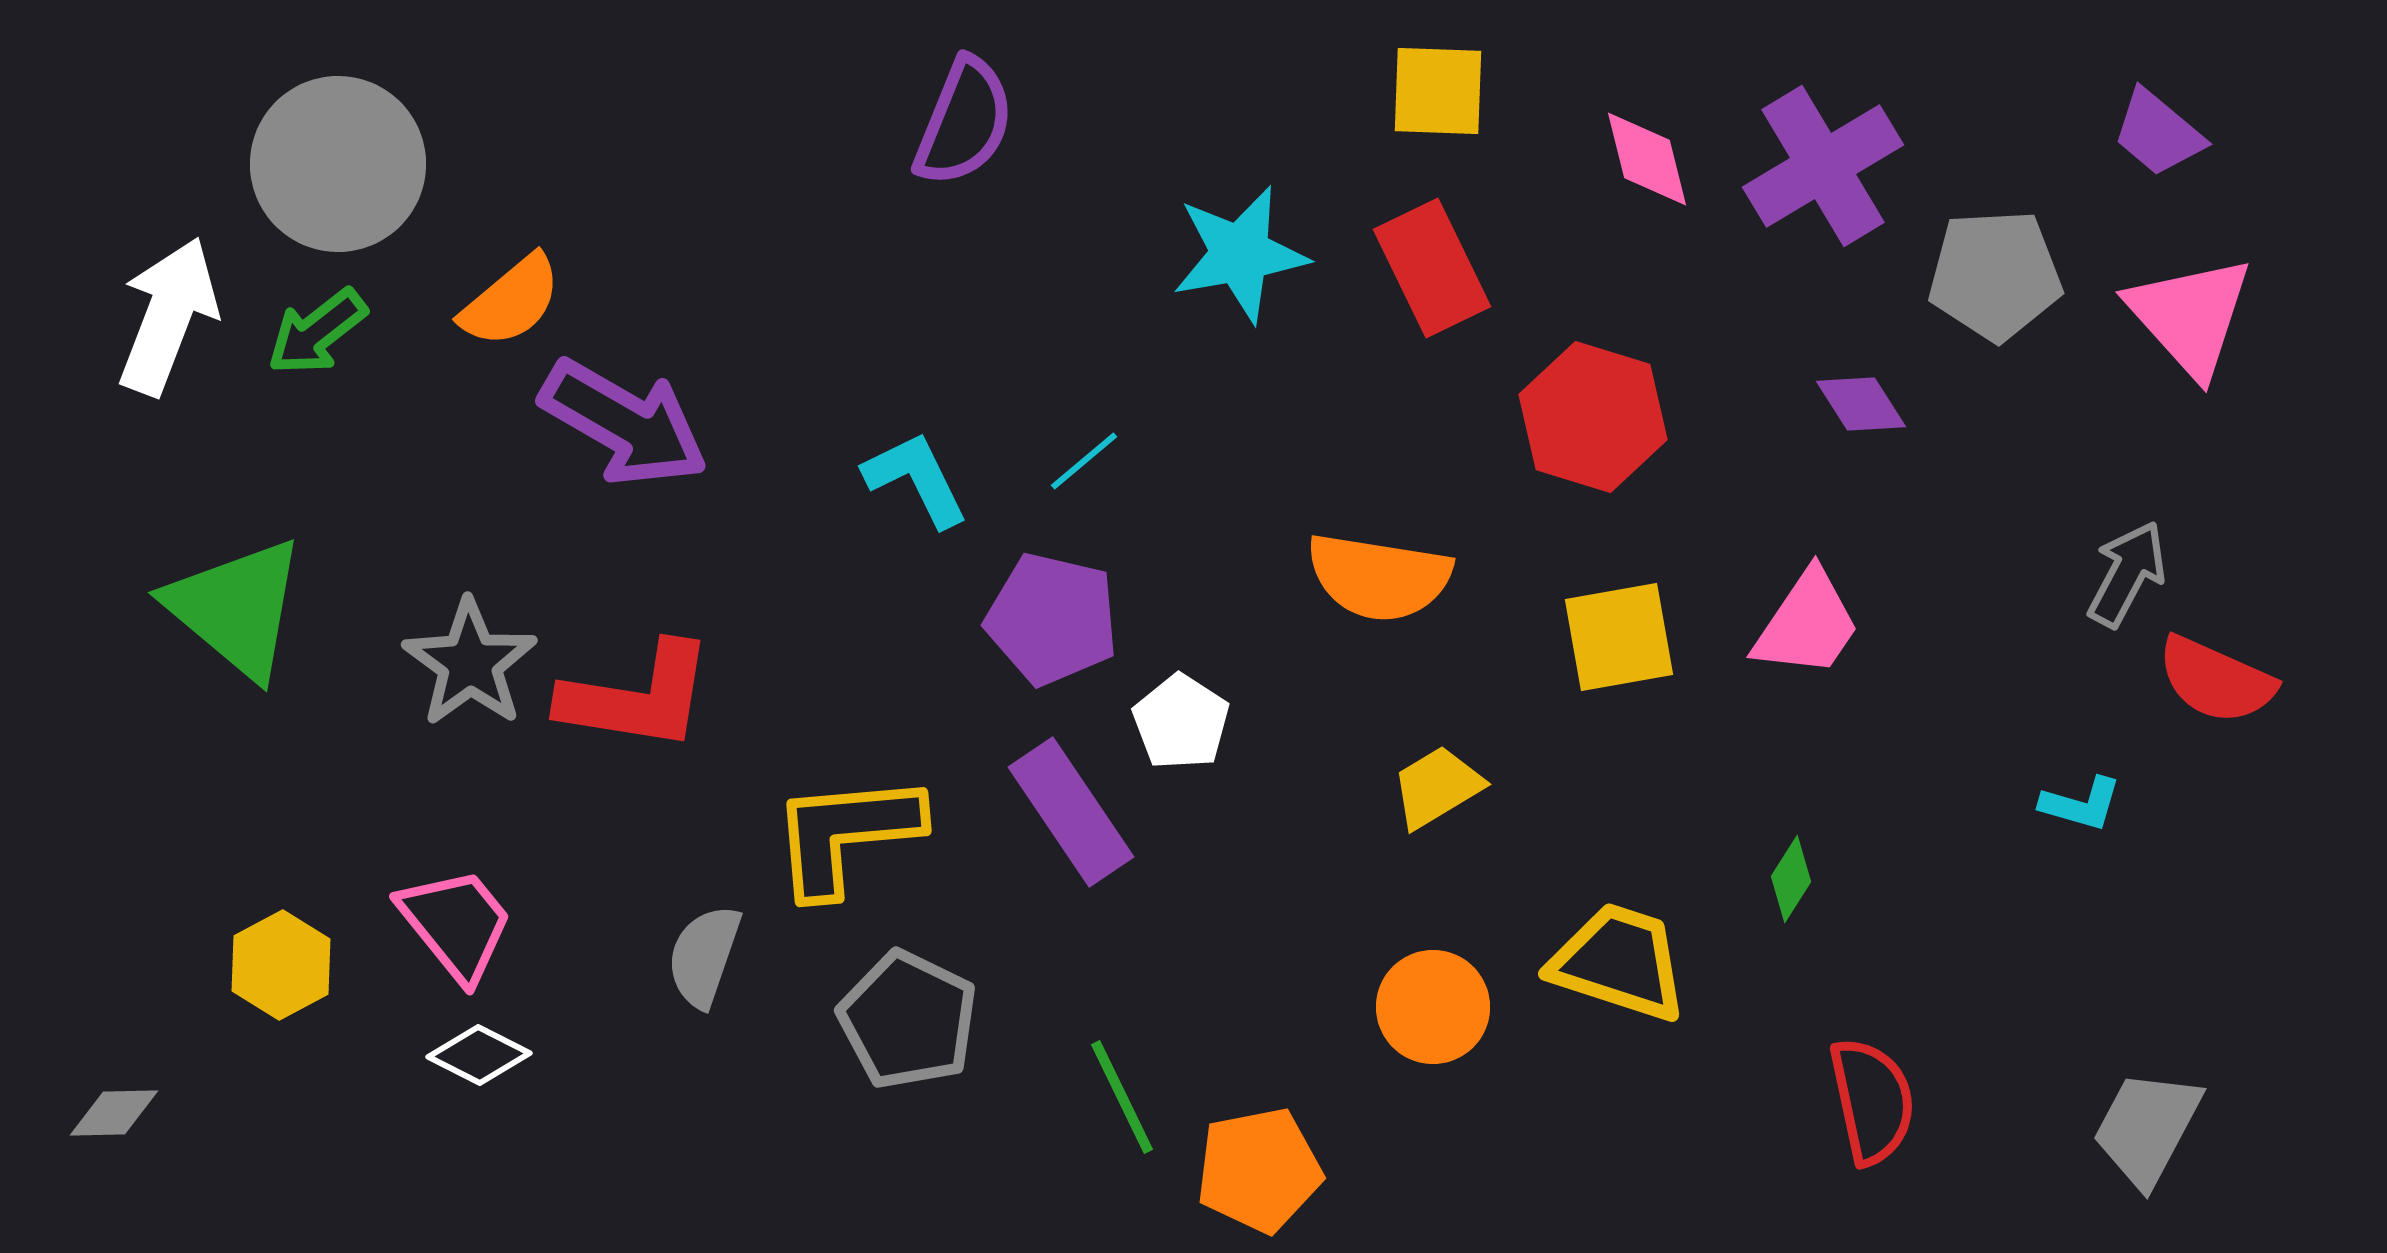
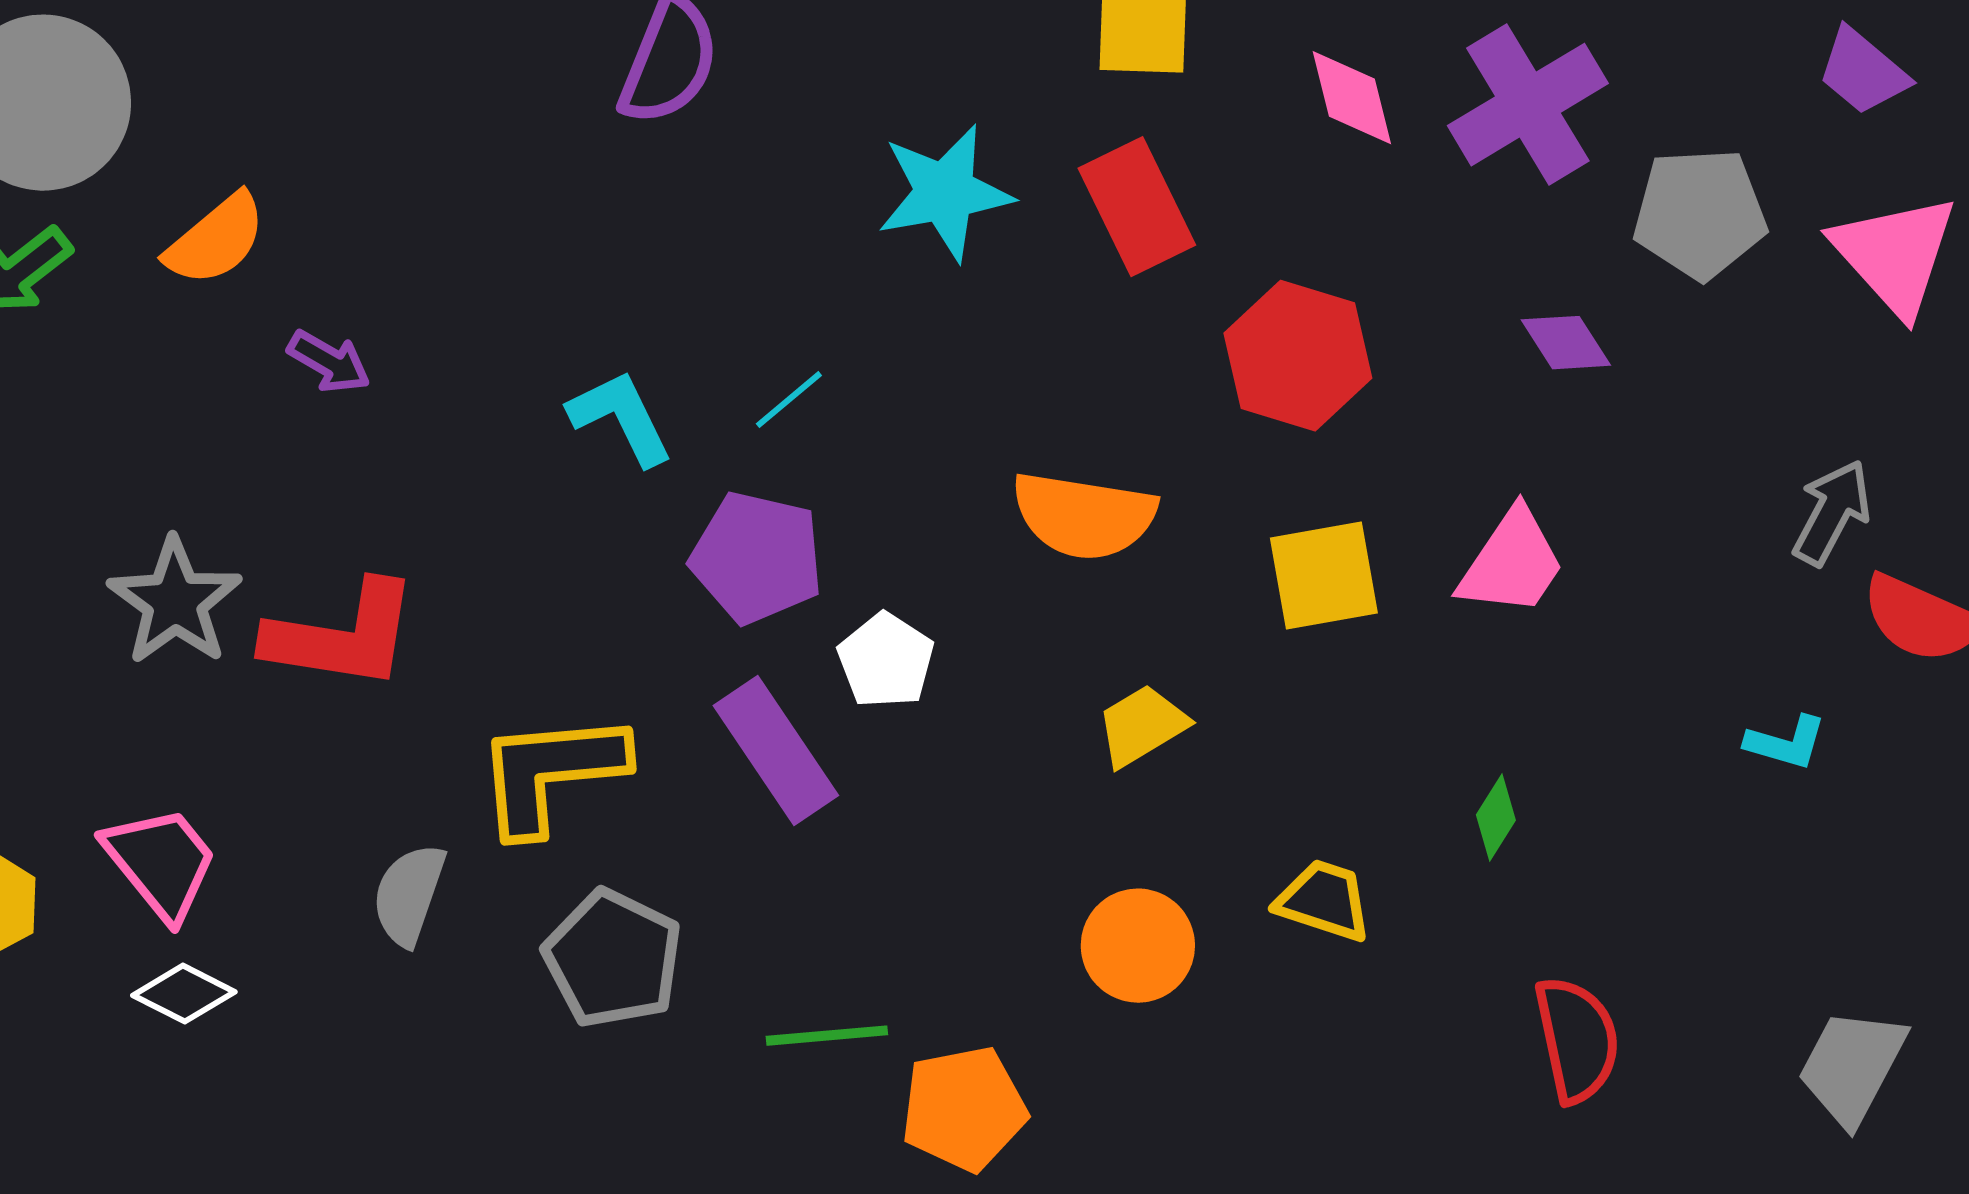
purple arrow: (624, 423) -> (329, 362), size x0.5
yellow trapezoid: (1619, 962) -> (1324, 901), size x0.7
green line: (1122, 1097) -> (827, 1036), turned -69

